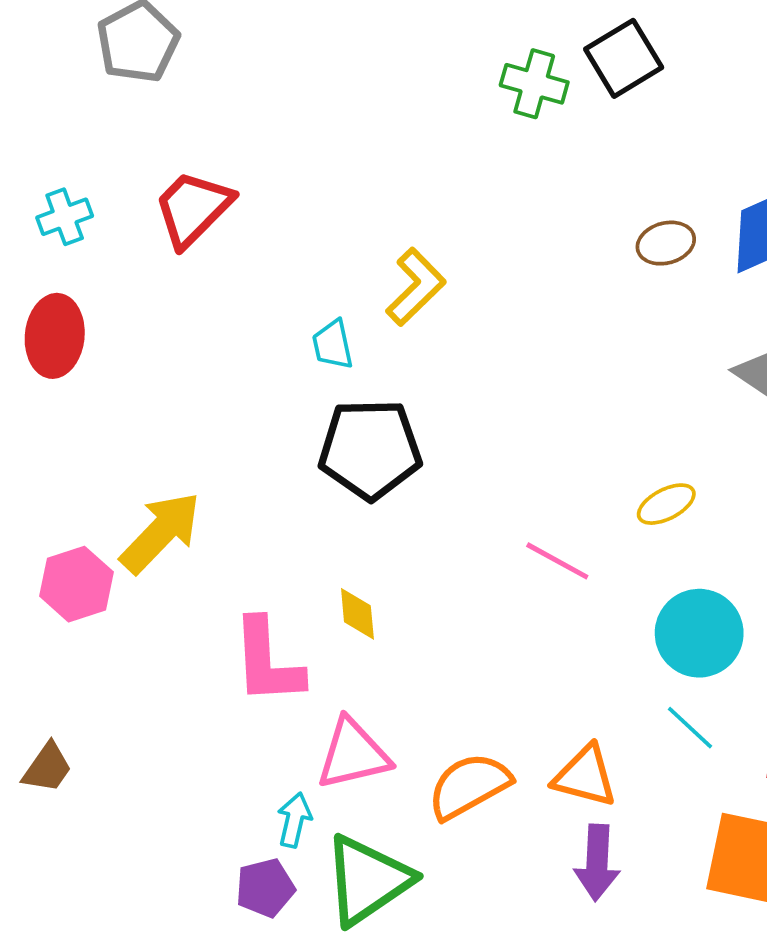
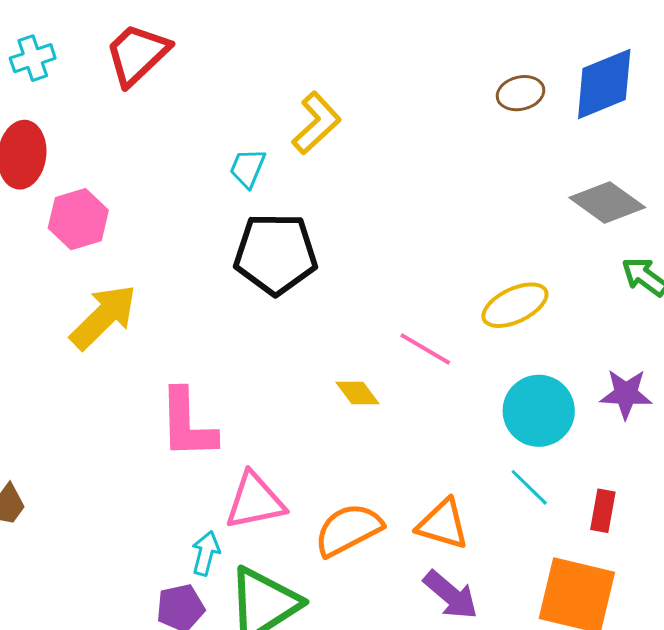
cyan trapezoid: (333, 345) -> (248, 168), turned 33
yellow ellipse: (666, 504) -> (515, 305), size x1.4
pink hexagon: (76, 584) -> (78, 219), moved
yellow diamond: (357, 614) -> (357, 393), moved, turned -33
purple arrow: (597, 863) -> (451, 595), turned -54

